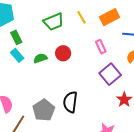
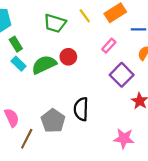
green trapezoid: (54, 22) -> (55, 23), turned 45
pink rectangle: (101, 47) -> (109, 46), turned 72
green semicircle: (40, 58) -> (44, 65), size x1.6

